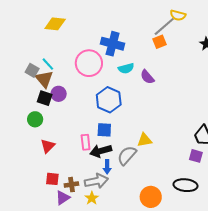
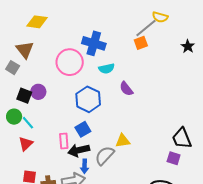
cyan line: (48, 64) -> (28, 123), moved
purple semicircle: (147, 77) -> (126, 89), moved
brown triangle: (44, 79) -> (25, 50), moved
blue square: (104, 130) -> (83, 129), turned -35

